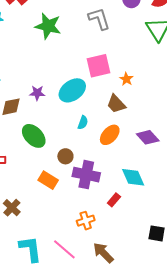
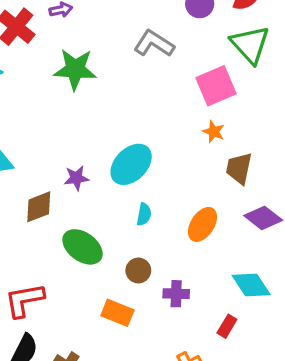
gray L-shape: (99, 19) -> (154, 44), turned -30
pink square: (99, 66) -> (216, 86), moved
brown trapezoid: (116, 104) -> (239, 168), moved, turned 65
cyan semicircle: (83, 123) -> (144, 214), moved
purple cross: (86, 175) -> (176, 294), size x0.6

